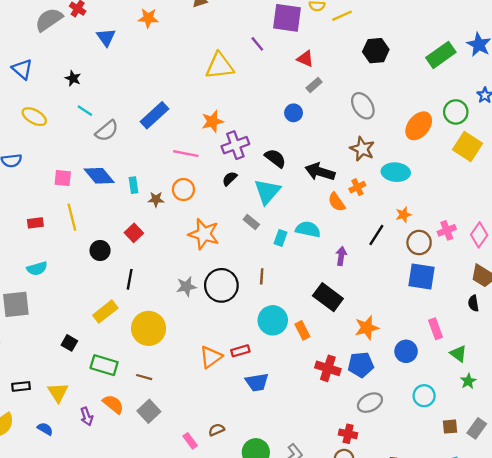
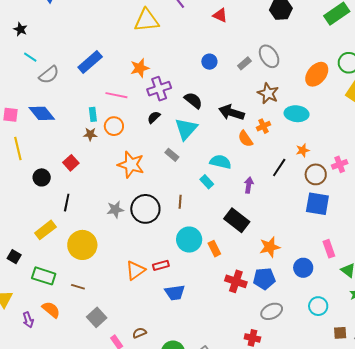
gray rectangle: (314, 85) -> (244, 63), moved
cyan rectangle: (134, 185) -> (93, 114), moved
cyan rectangle: (281, 238) -> (207, 182), moved, turned -64
gray square: (149, 411) -> (97, 317), moved

